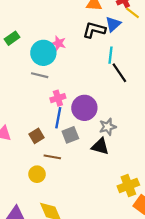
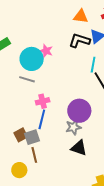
purple circle: (84, 108) -> (79, 111), moved
gray star: (108, 127) -> (73, 127), moved
gray square: (70, 135) -> (32, 137), moved
brown line: (52, 157) -> (34, 155), turned 63

